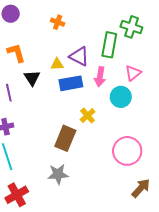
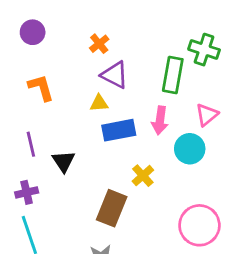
orange cross: (58, 22) -> (99, 44), turned 32
purple triangle: (79, 56) -> (115, 75), moved
black triangle: (32, 78) -> (64, 161), moved

